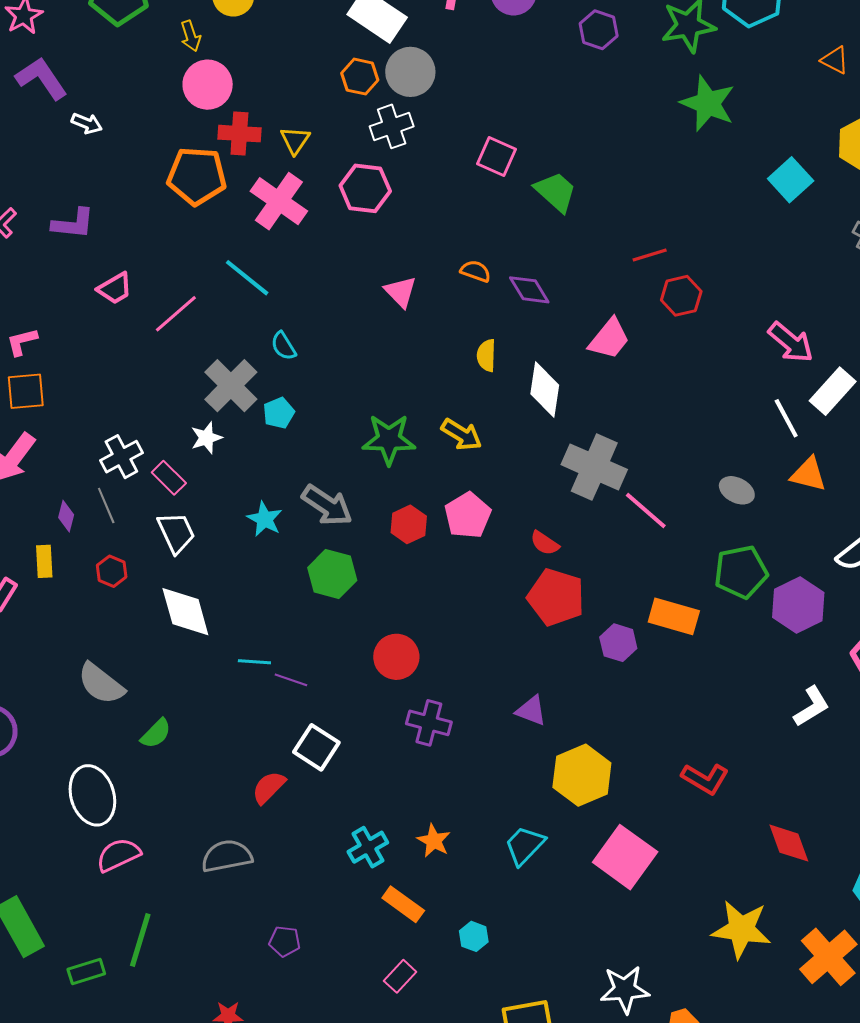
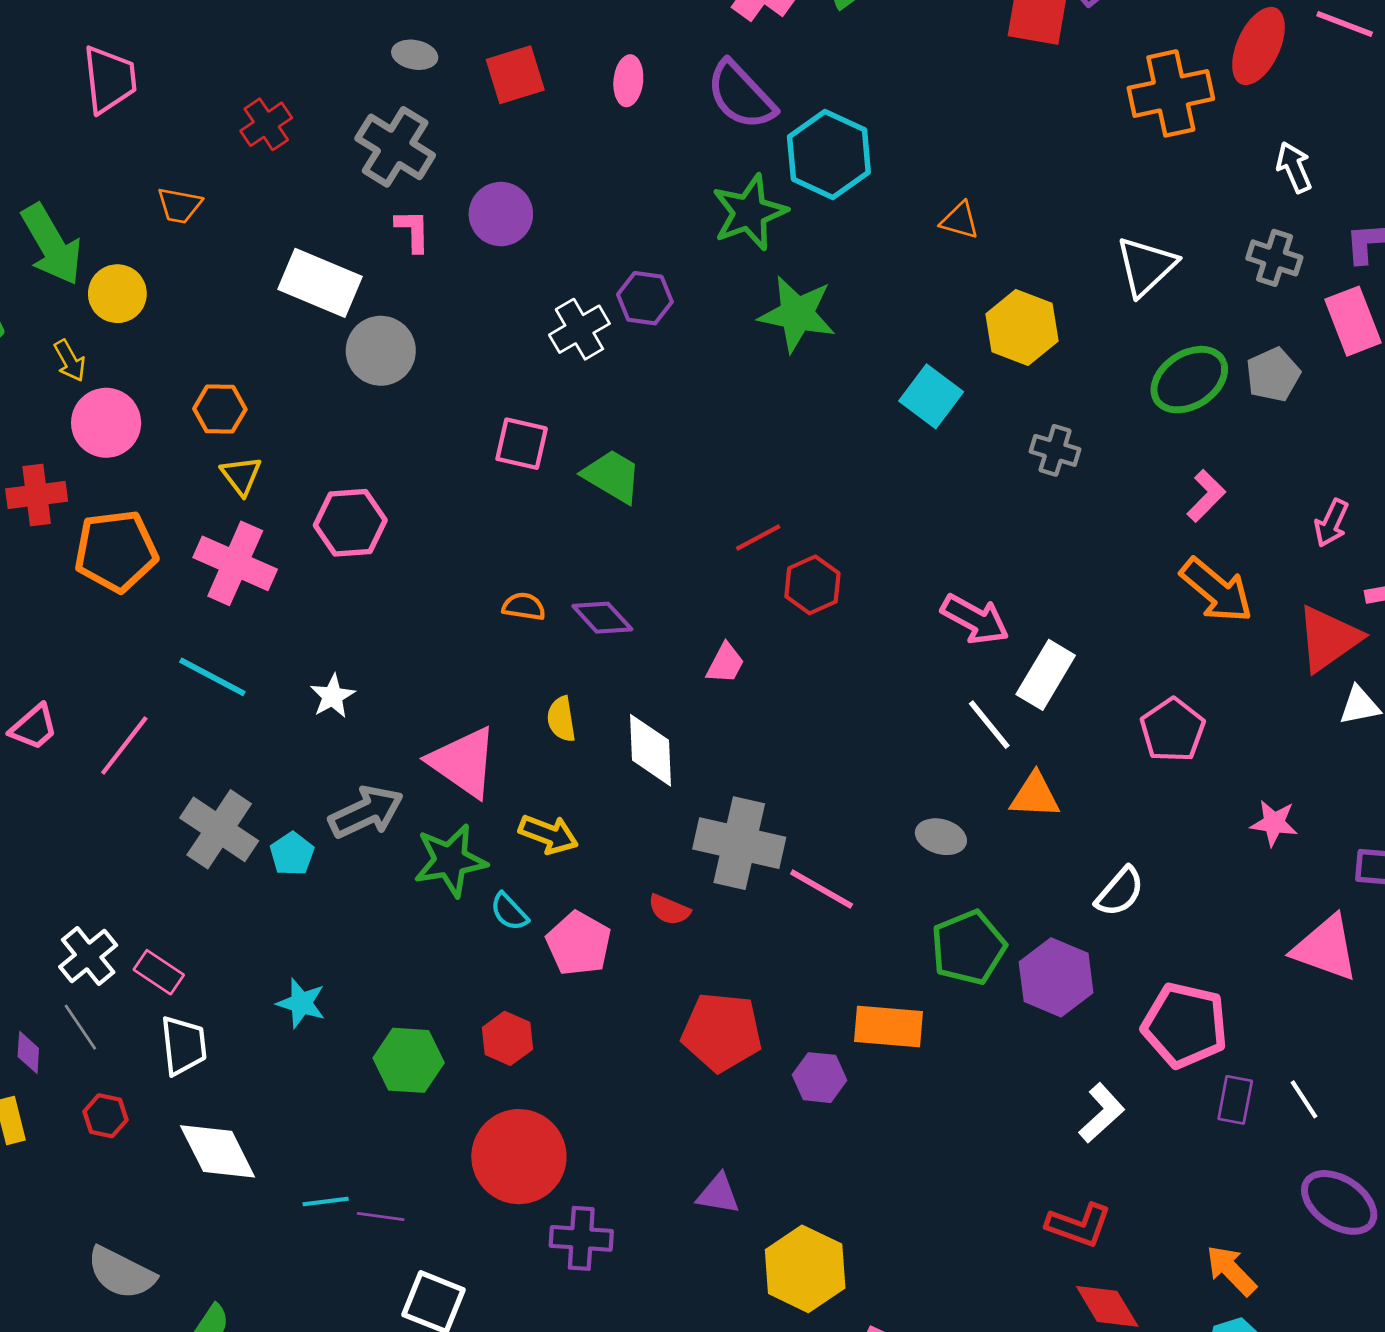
purple hexagon: (599, 30) -> (645, 298), moved
orange hexagon: (360, 77) -> (220, 409), moved
white cross: (392, 126) -> (579, 329), moved
red cross: (239, 134) -> (37, 495), moved
pink triangle: (401, 292) -> (463, 762), moved, size x1.6
pink trapezoid: (609, 339) -> (725, 663), size x0.7
cyan semicircle: (283, 346) -> (509, 912), moved
white star: (206, 438) -> (333, 696), moved
gray arrow: (327, 505) -> (366, 812), moved, turned -48
red hexagon: (409, 524) -> (507, 1038), moved
white trapezoid: (176, 533) -> (184, 1045), turned 30
red semicircle: (545, 543) -> (669, 910), moved
red circle: (396, 657) -> (519, 1157), size x1.5
red L-shape: (705, 779) -> (1079, 1225), moved

